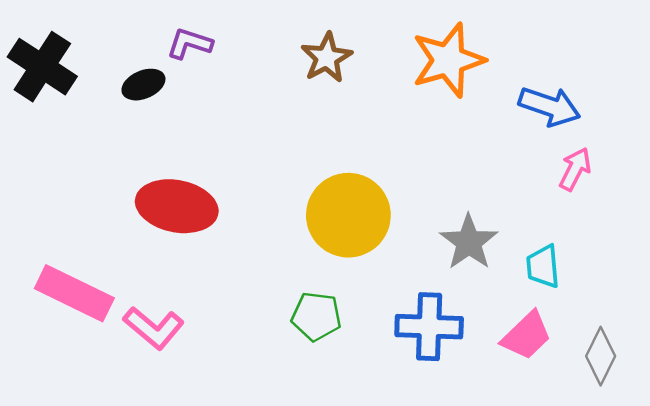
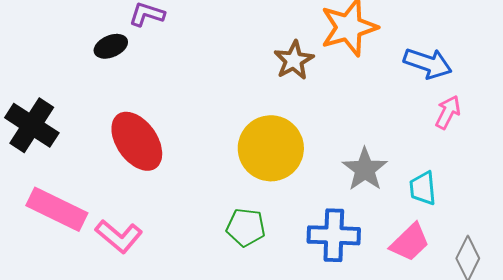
brown star: (327, 58) -> (294, 60), moved
black cross: (42, 67) -> (32, 125), moved
red ellipse: (177, 206) -> (137, 141), turned 44

